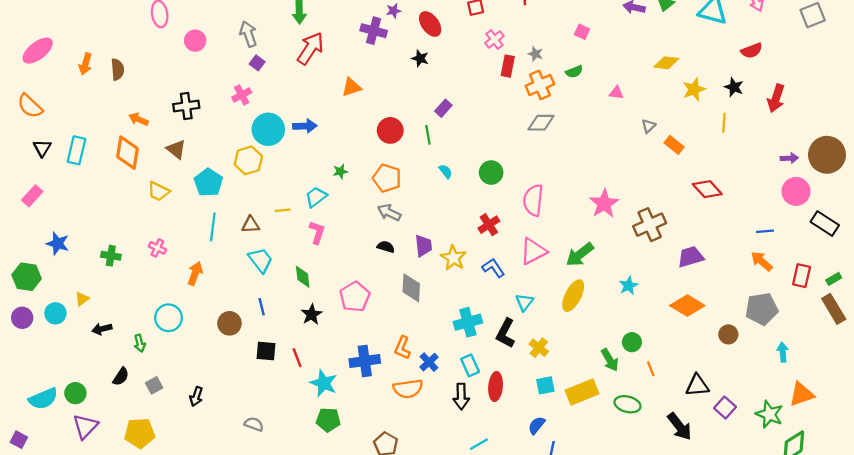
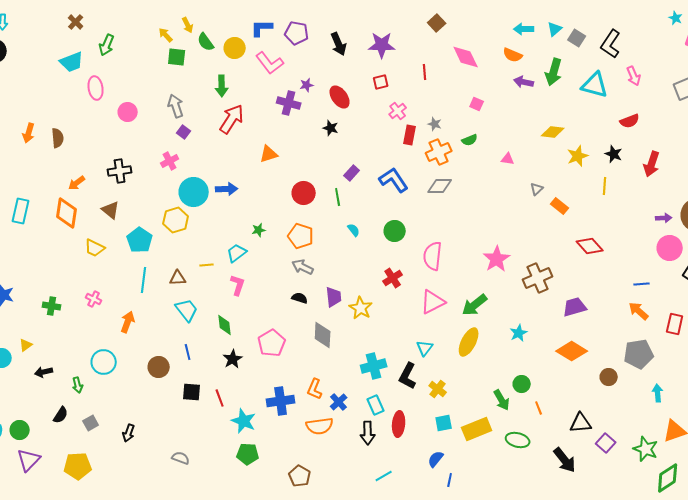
orange arrow: (139, 119) -> (77, 183), turned -60
blue L-shape: (493, 268) -> (394, 180), moved, size x1.4

